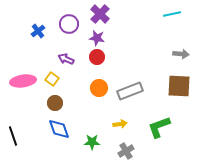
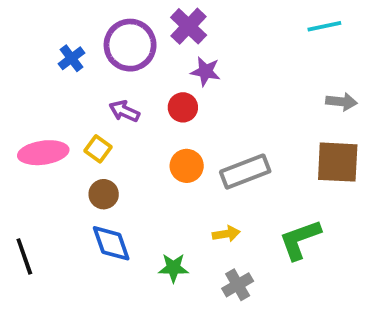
purple circle: (69, 24) -> (130, 45), size x1.4
purple star: (97, 38) -> (206, 72), moved

